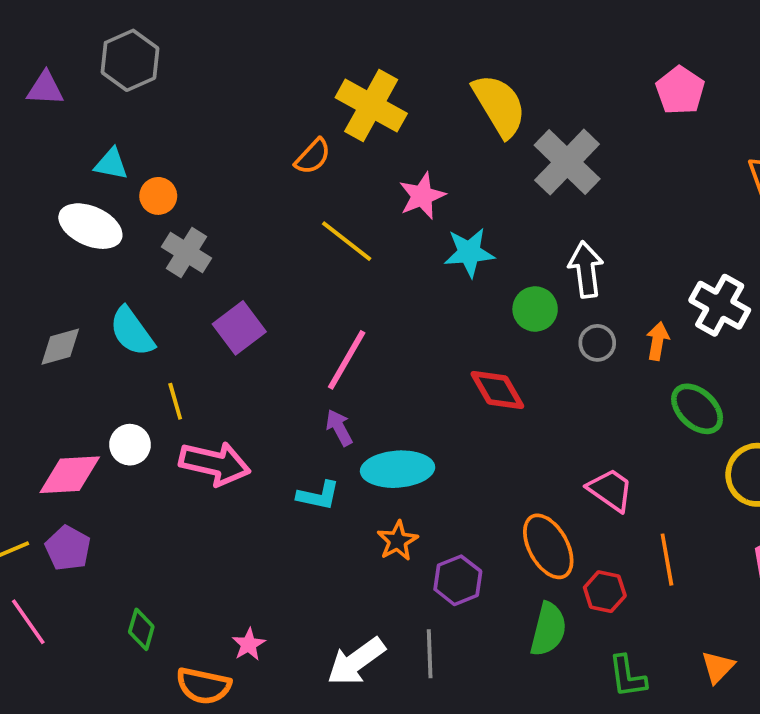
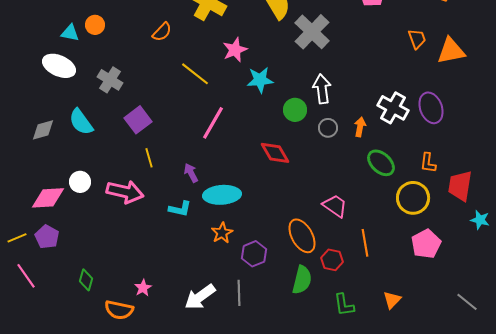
orange semicircle: (313, 156) -> (162, 32), moved
orange circle: (158, 196) -> (95, 25), moved
pink line: (347, 360) -> (213, 123), moved
yellow line: (175, 401) -> (149, 158), moved

